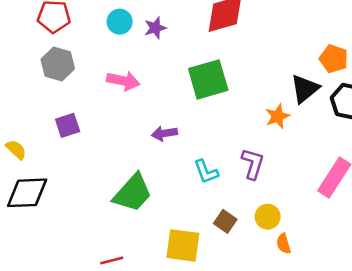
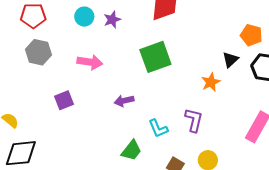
black triangle: (305, 89) -> (230, 60), size x0.7
purple square: (68, 125) -> (64, 100), moved
green trapezoid: (133, 193) -> (131, 150), moved, size x0.7

